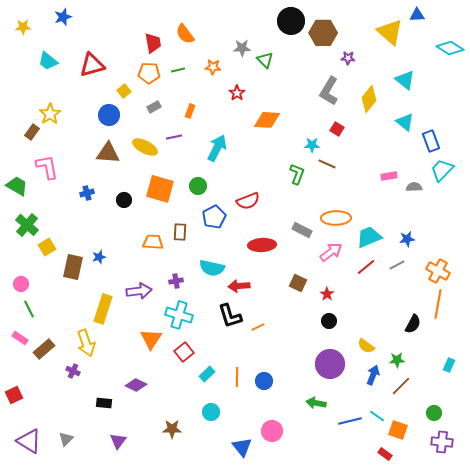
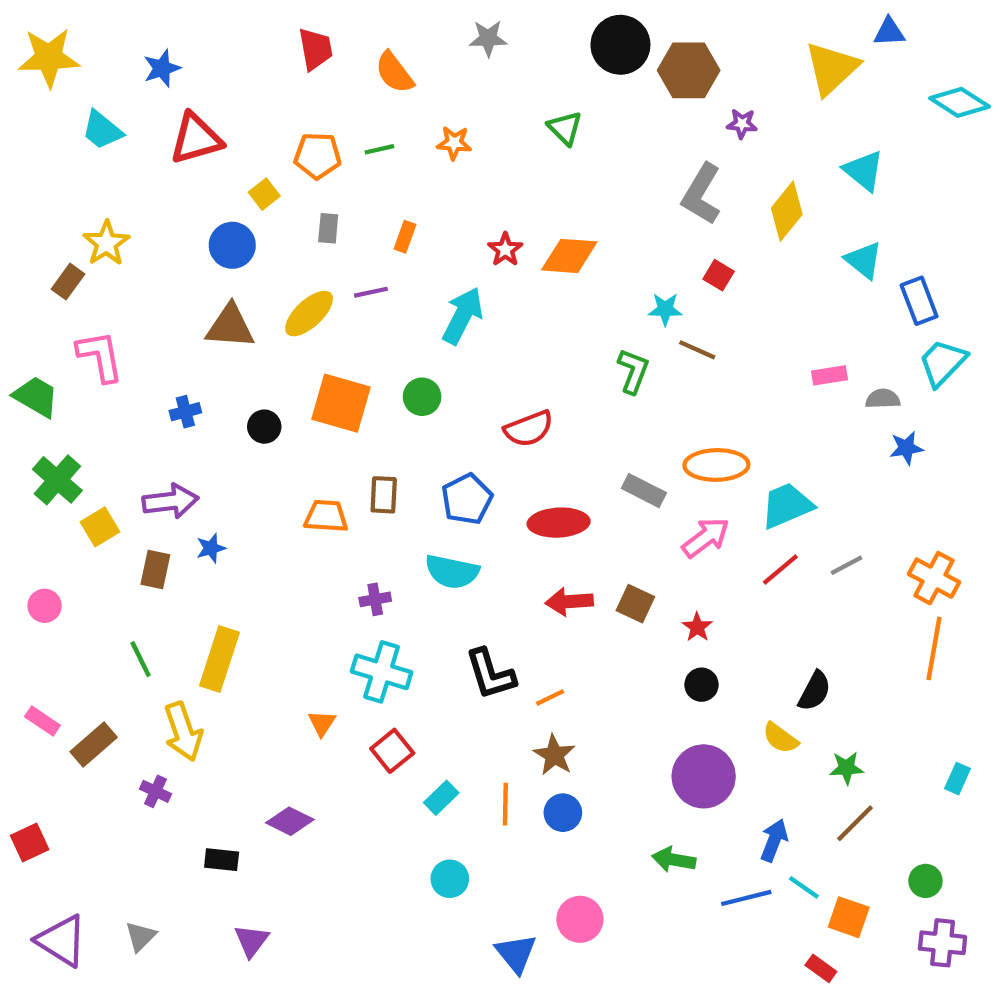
blue star: (63, 17) -> (162, 68), moved
yellow star: (23, 27) -> (49, 58), size x1.8
yellow triangle: (390, 32) -> (832, 68), turned 36
red trapezoid: (153, 43) -> (315, 49), moved
gray star: (242, 48) -> (488, 38), moved
red star: (237, 93) -> (505, 250), moved
gray rectangle: (154, 107) -> (328, 228), turned -56
yellow ellipse: (145, 147) -> (309, 314), turned -70
blue pentagon: (214, 217) -> (467, 499), moved
blue star: (407, 239) -> (906, 448), moved
brown rectangle: (73, 267) -> (155, 570), size x0.7
red arrow: (239, 286) -> (569, 601), moved
purple arrow: (139, 291) -> (170, 501), moved
green line: (29, 309) -> (141, 659), moved
black semicircle: (413, 324) -> (815, 691), moved
orange triangle: (151, 339) -> (322, 723), size x0.6
blue arrow: (373, 375) -> (774, 840), moved
brown star: (172, 429) -> (554, 755), moved, turned 30

